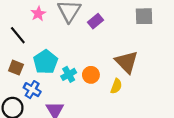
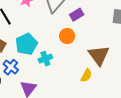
orange circle: (91, 75) -> (67, 36), moved

